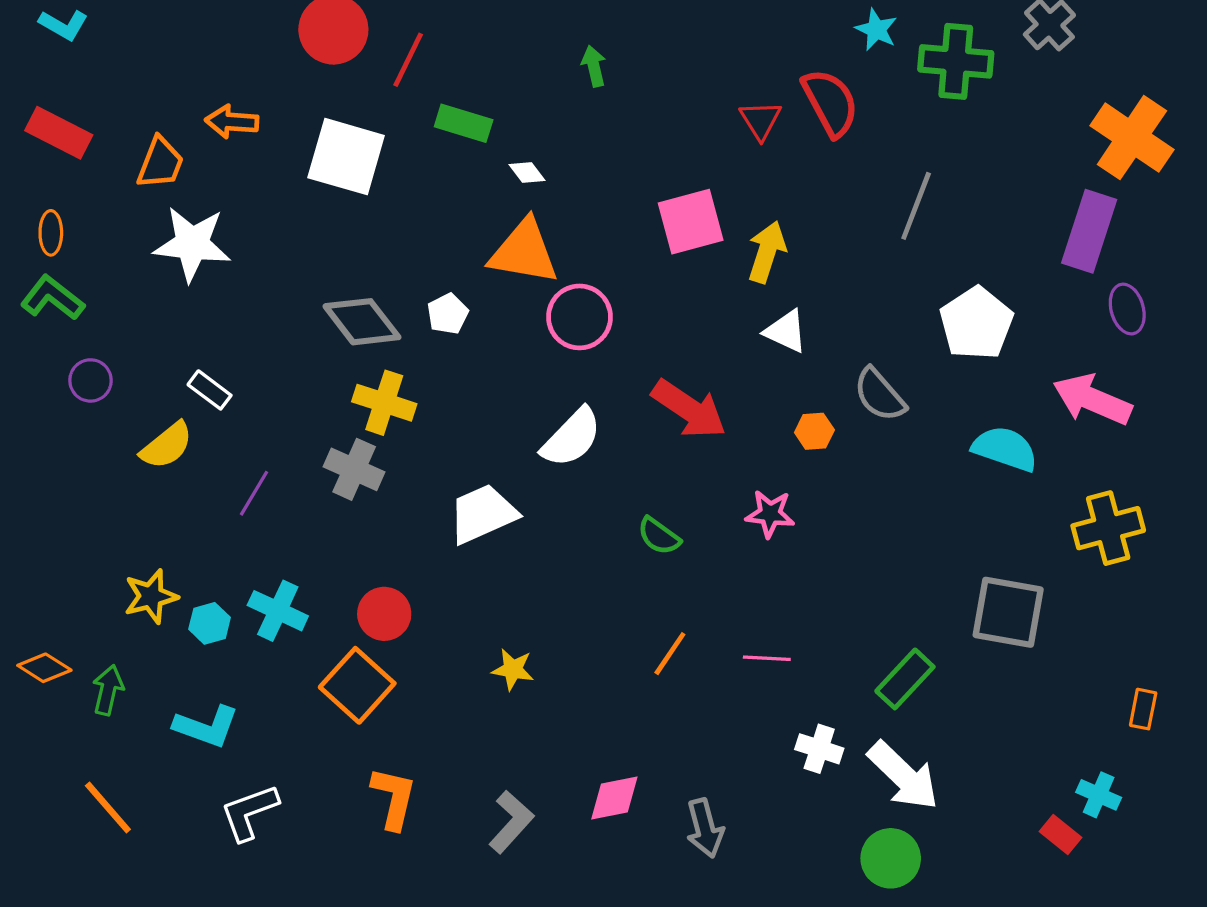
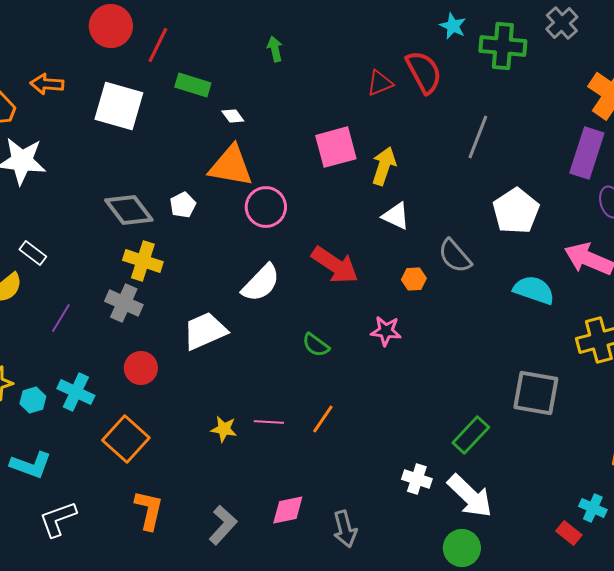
red triangle: (760, 120) -> (380, 83), turned 40
red circle: (384, 614) -> (141, 368), moved
pink line: (767, 658) -> (269, 422), moved

